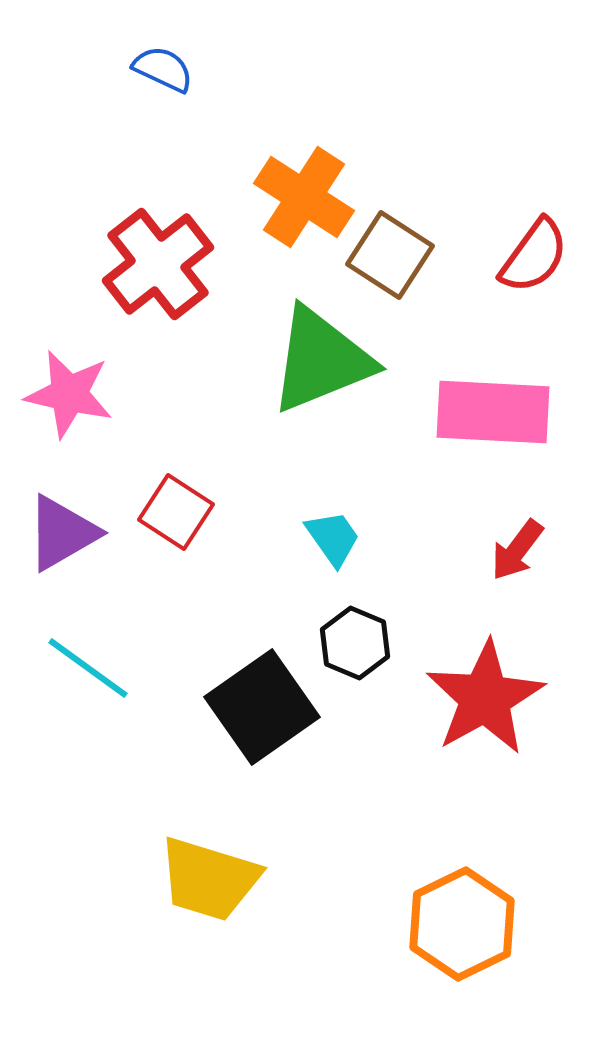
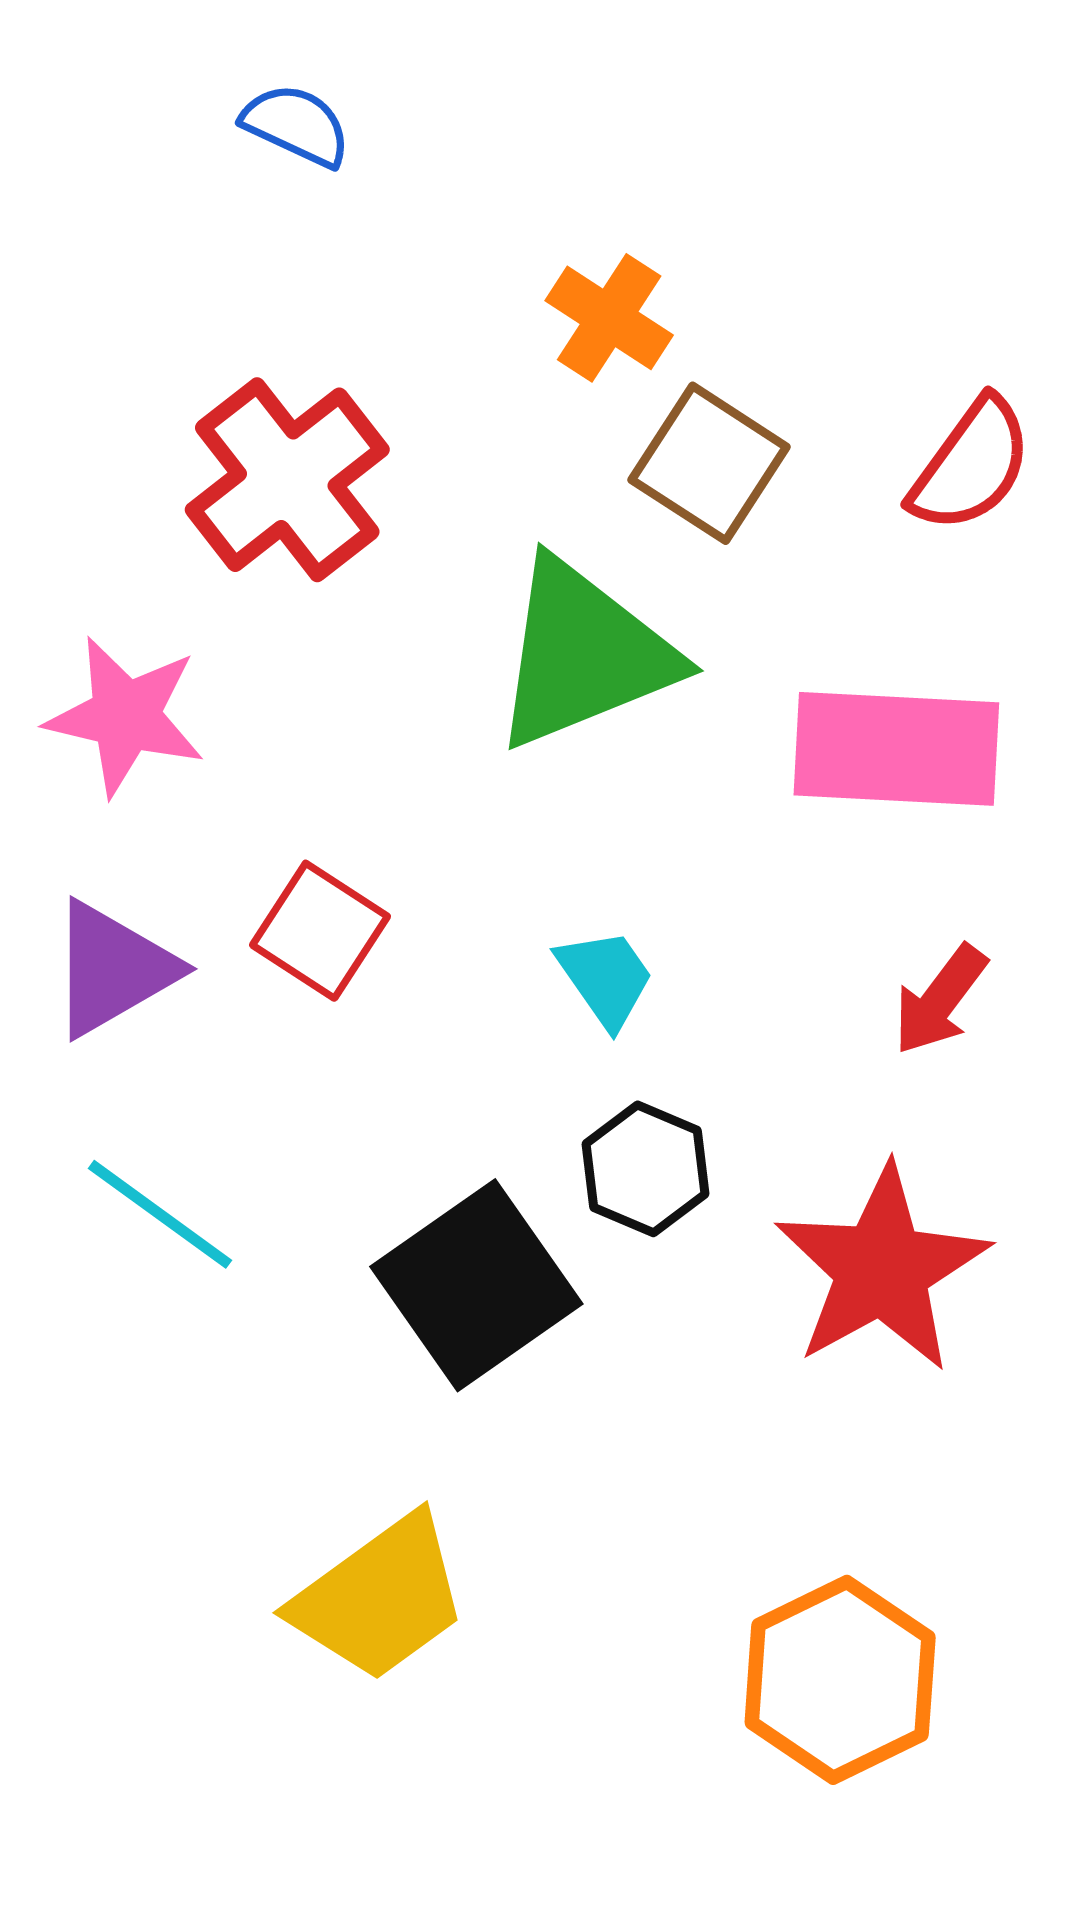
orange cross: (304, 197) -> (609, 318), moved, size x0.7
yellow trapezoid: (209, 879) -> (380, 1598), turned -53

